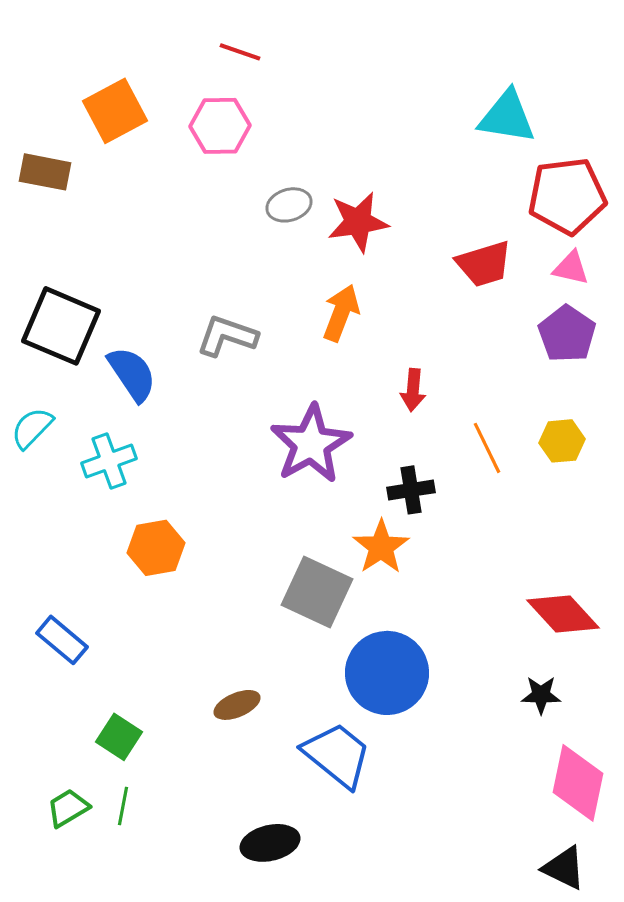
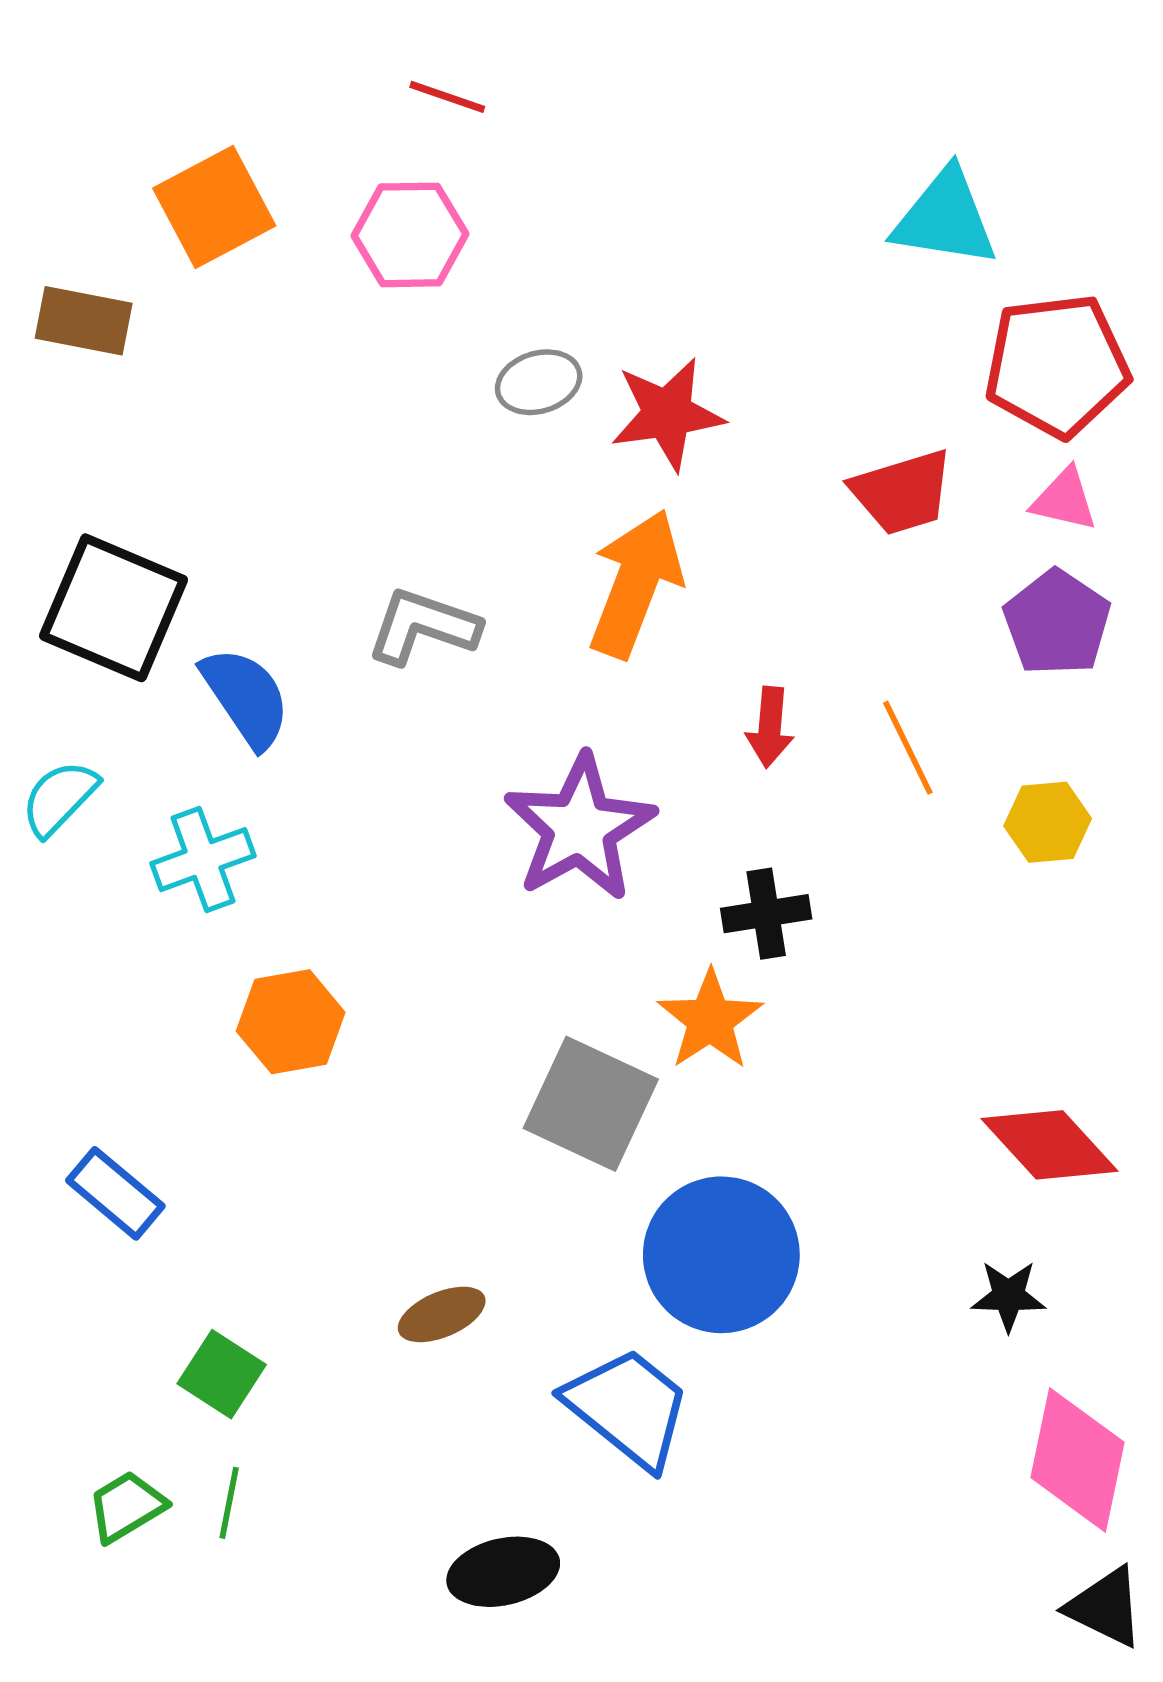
orange arrow: (341, 313) -> (636, 584), size x1.4
orange line: (487, 448) -> (908, 748), moved
black triangle: (564, 868) -> (1105, 1607), moved

